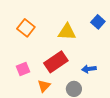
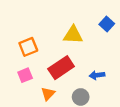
orange square: (26, 28) -> (28, 47), moved, turned 30

